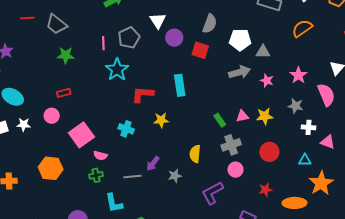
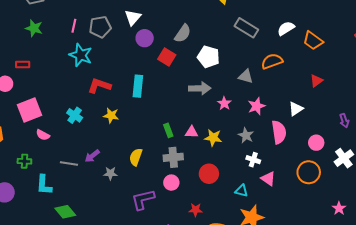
gray triangle: (263, 52) -> (246, 76), moved
cyan star: (117, 70) -> (81, 55), turned -30
green cross: (96, 175) -> (24, 161), moved

